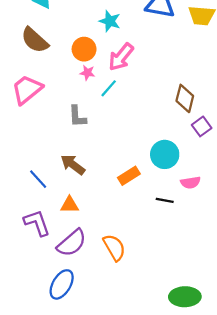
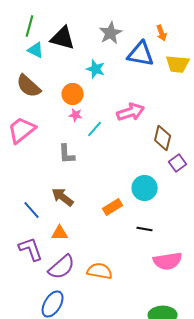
pink arrow: (121, 57) -> (131, 112), moved, turned -148
pink semicircle: (190, 182) -> (168, 261), moved, size x1.6
orange semicircle: (114, 247) -> (100, 271), turned -50

